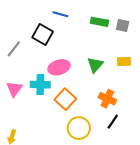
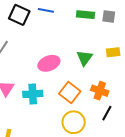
black square: (43, 34) -> (19, 15), moved
cyan cross: (40, 85) -> (33, 94), moved
orange square: (65, 99) -> (70, 92), moved

